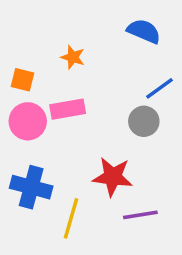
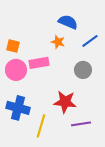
blue semicircle: (144, 31) -> (68, 22), moved
orange star: (73, 57) -> (58, 42), moved
blue line: (159, 88) -> (90, 41), moved

